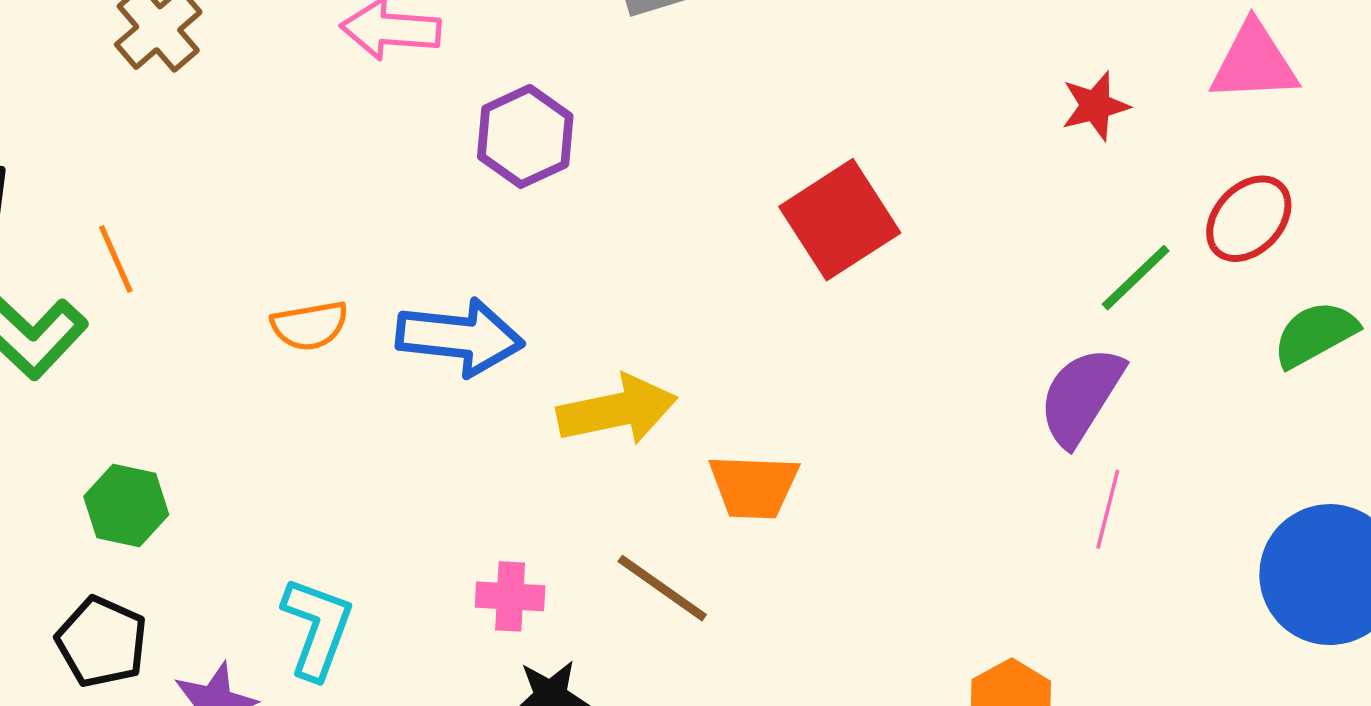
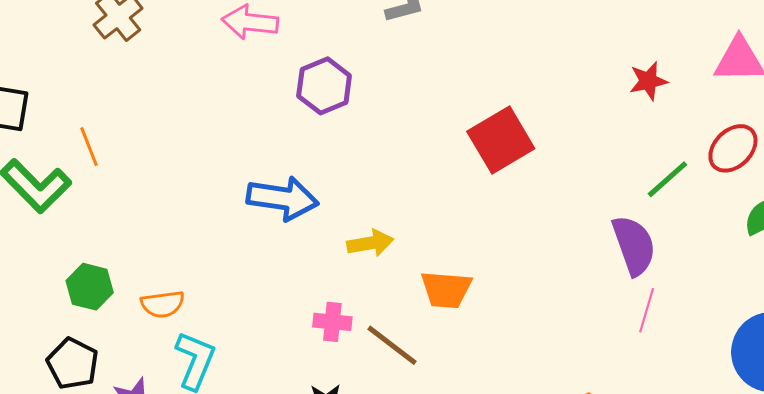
orange semicircle: (310, 326) -> (163, 304), moved
purple semicircle: (1081, 396) -> (634, 245), turned 126
yellow arrow: (617, 410) -> (370, 243), size x0.7
pink cross: (510, 596) -> (332, 322), moved

